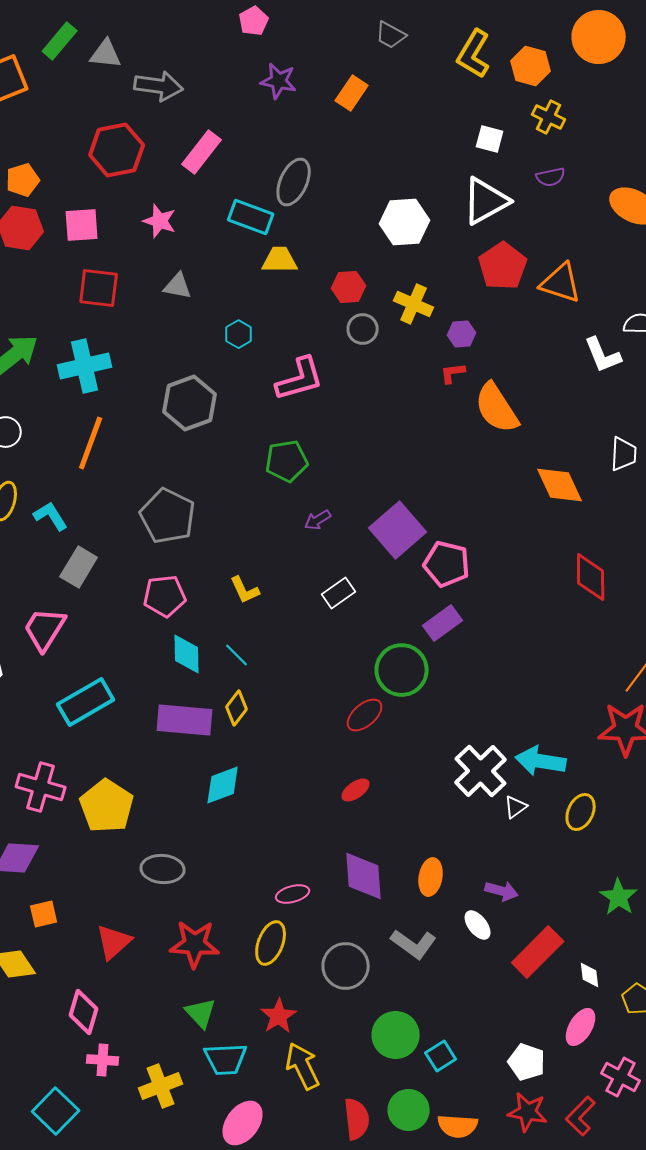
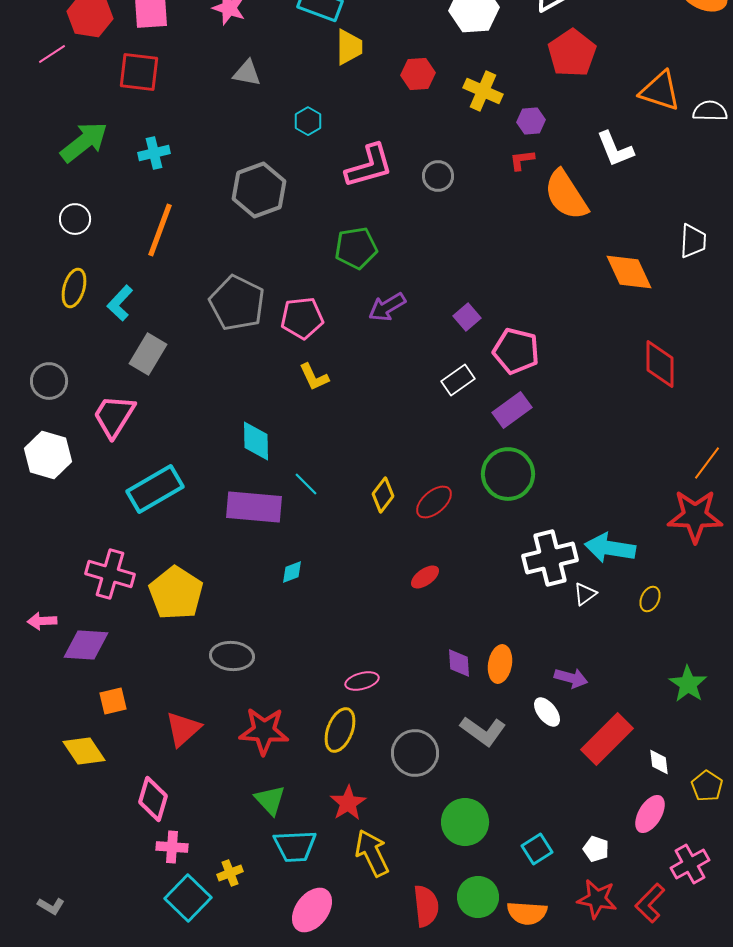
yellow trapezoid: (280, 260) -> (349, 47), turned 90
orange triangle: (561, 283) -> (660, 91), moved
red square: (99, 288) -> (139, 72), moved
gray circle: (363, 329) -> (438, 176), moved
white L-shape: (603, 355) -> (615, 149), moved
cyan cross: (85, 366) -> (154, 153), size x0.6
cyan L-shape: (51, 516) -> (120, 303), turned -105
purple arrow: (318, 520) -> (387, 307), size x1.4
purple square: (398, 530) -> (467, 317), size x0.5
white rectangle: (339, 593) -> (458, 380), moved
pink pentagon: (165, 596) -> (302, 318), moved
cyan line: (237, 655) -> (306, 484), moved
green circle: (402, 670) -> (508, 474), moved
yellow diamond: (237, 708) -> (383, 495), moved
white cross: (481, 771) -> (550, 558), turned 30
cyan diamond: (223, 785) -> (292, 572), size x0.6
yellow ellipse: (581, 812) -> (650, 599), size x0.7
purple diamond: (364, 876) -> (459, 663), moved, size x0.6
cyan square: (441, 1056) -> (537, 849), moved
white pentagon: (527, 1062) -> (596, 849), size x0.7
pink cross: (621, 1077) -> (690, 864), turned 33
yellow cross: (161, 1086) -> (230, 873), size x0.6
cyan square: (56, 1111) -> (188, 898), moved

